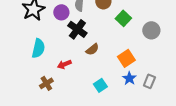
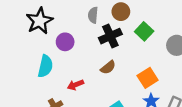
purple circle: (61, 12) -> (65, 42), moved
black cross: (77, 29) -> (110, 36), moved, turned 30

